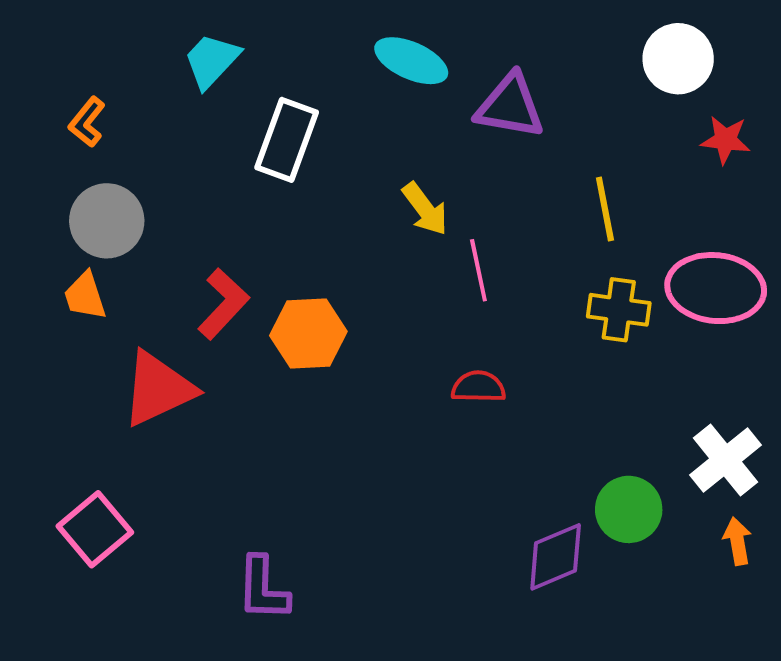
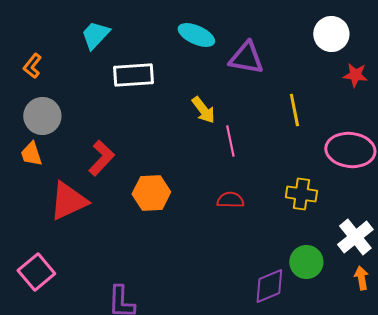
white rectangle: (287, 140) -> (133, 75), turned 66
yellow cross: (619, 310) -> (301, 194), moved
orange hexagon: (308, 334) -> (151, 193), moved

